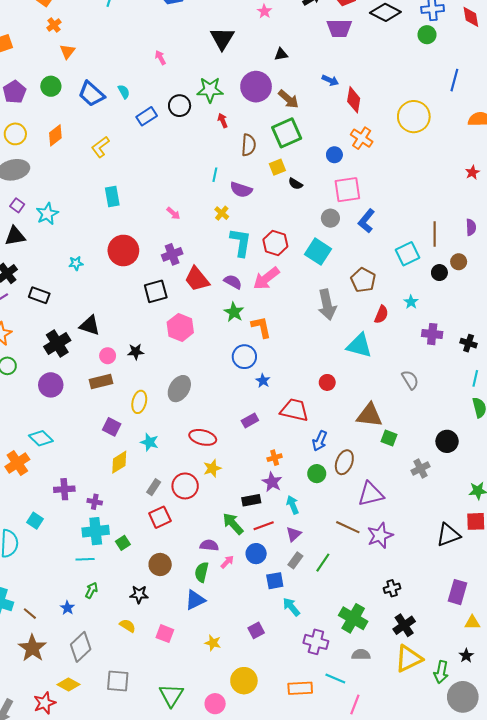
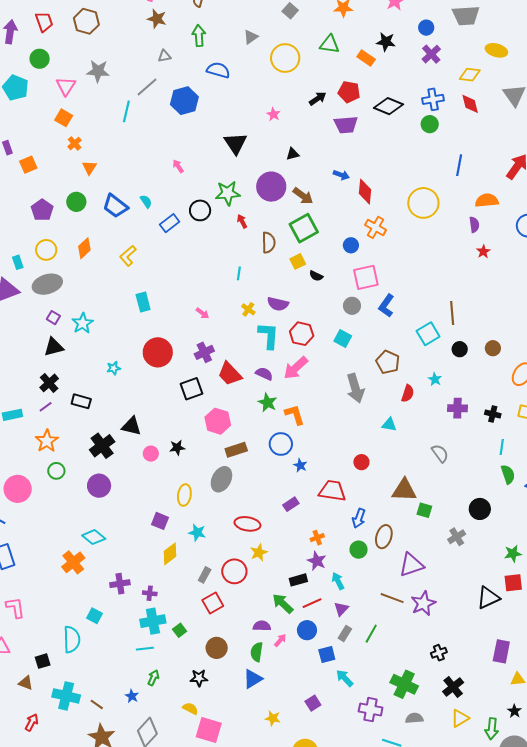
purple semicircle: (241, 190) -> (278, 304), moved
purple semicircle: (471, 227) -> (474, 225), moved
cyan square: (318, 252) -> (343, 339), size x0.7
brown circle: (459, 262) -> (493, 348), moved
cyan triangle: (359, 345) -> (389, 425), size x0.6
brown rectangle: (101, 381) -> (236, 450), moved
pink square: (165, 634) -> (209, 730), moved, size x1.5
yellow triangle: (409, 659) -> (460, 718), size x0.7

